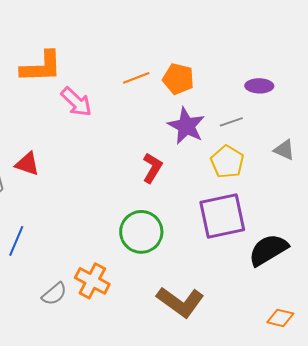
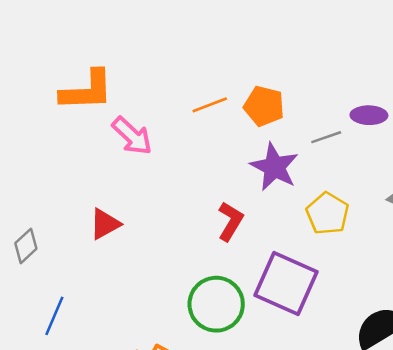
gray line: (231, 122) -> (326, 137), moved
red triangle: (27, 164) -> (105, 224), moved, turned -48
purple square: (222, 216) -> (286, 283), moved, turned 36

